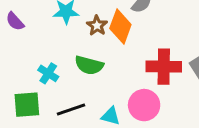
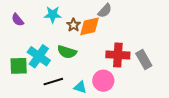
orange diamond: (120, 26) -> (89, 26), turned 55
cyan cross: (48, 73) -> (39, 56), size x1.6
green square: (27, 105) -> (19, 66), moved

